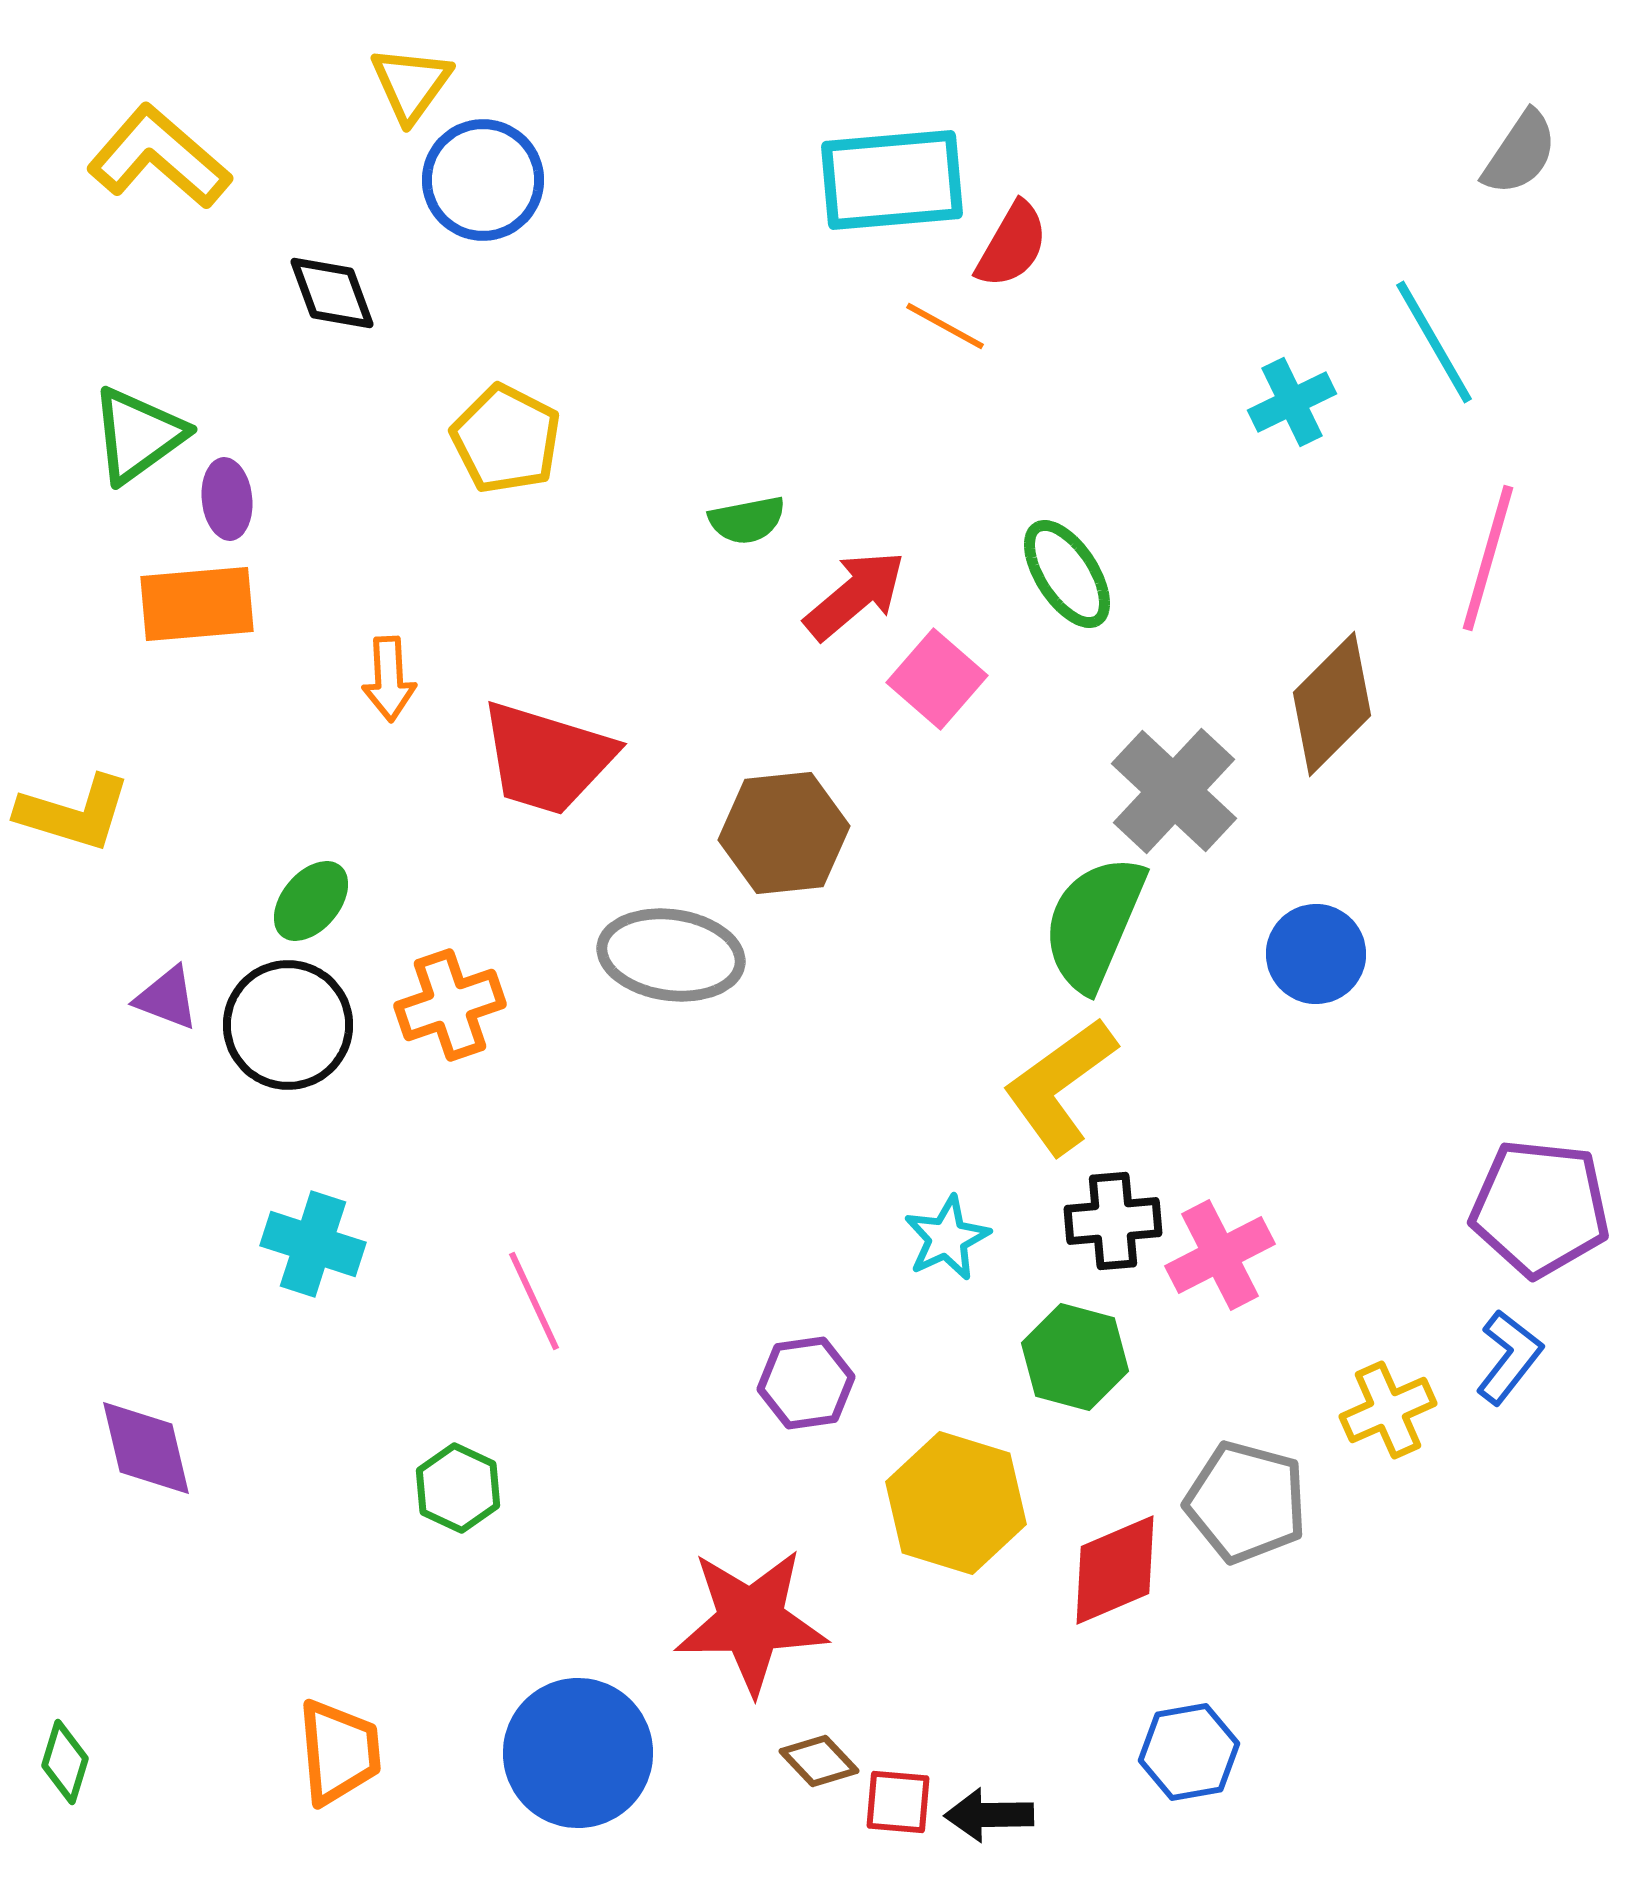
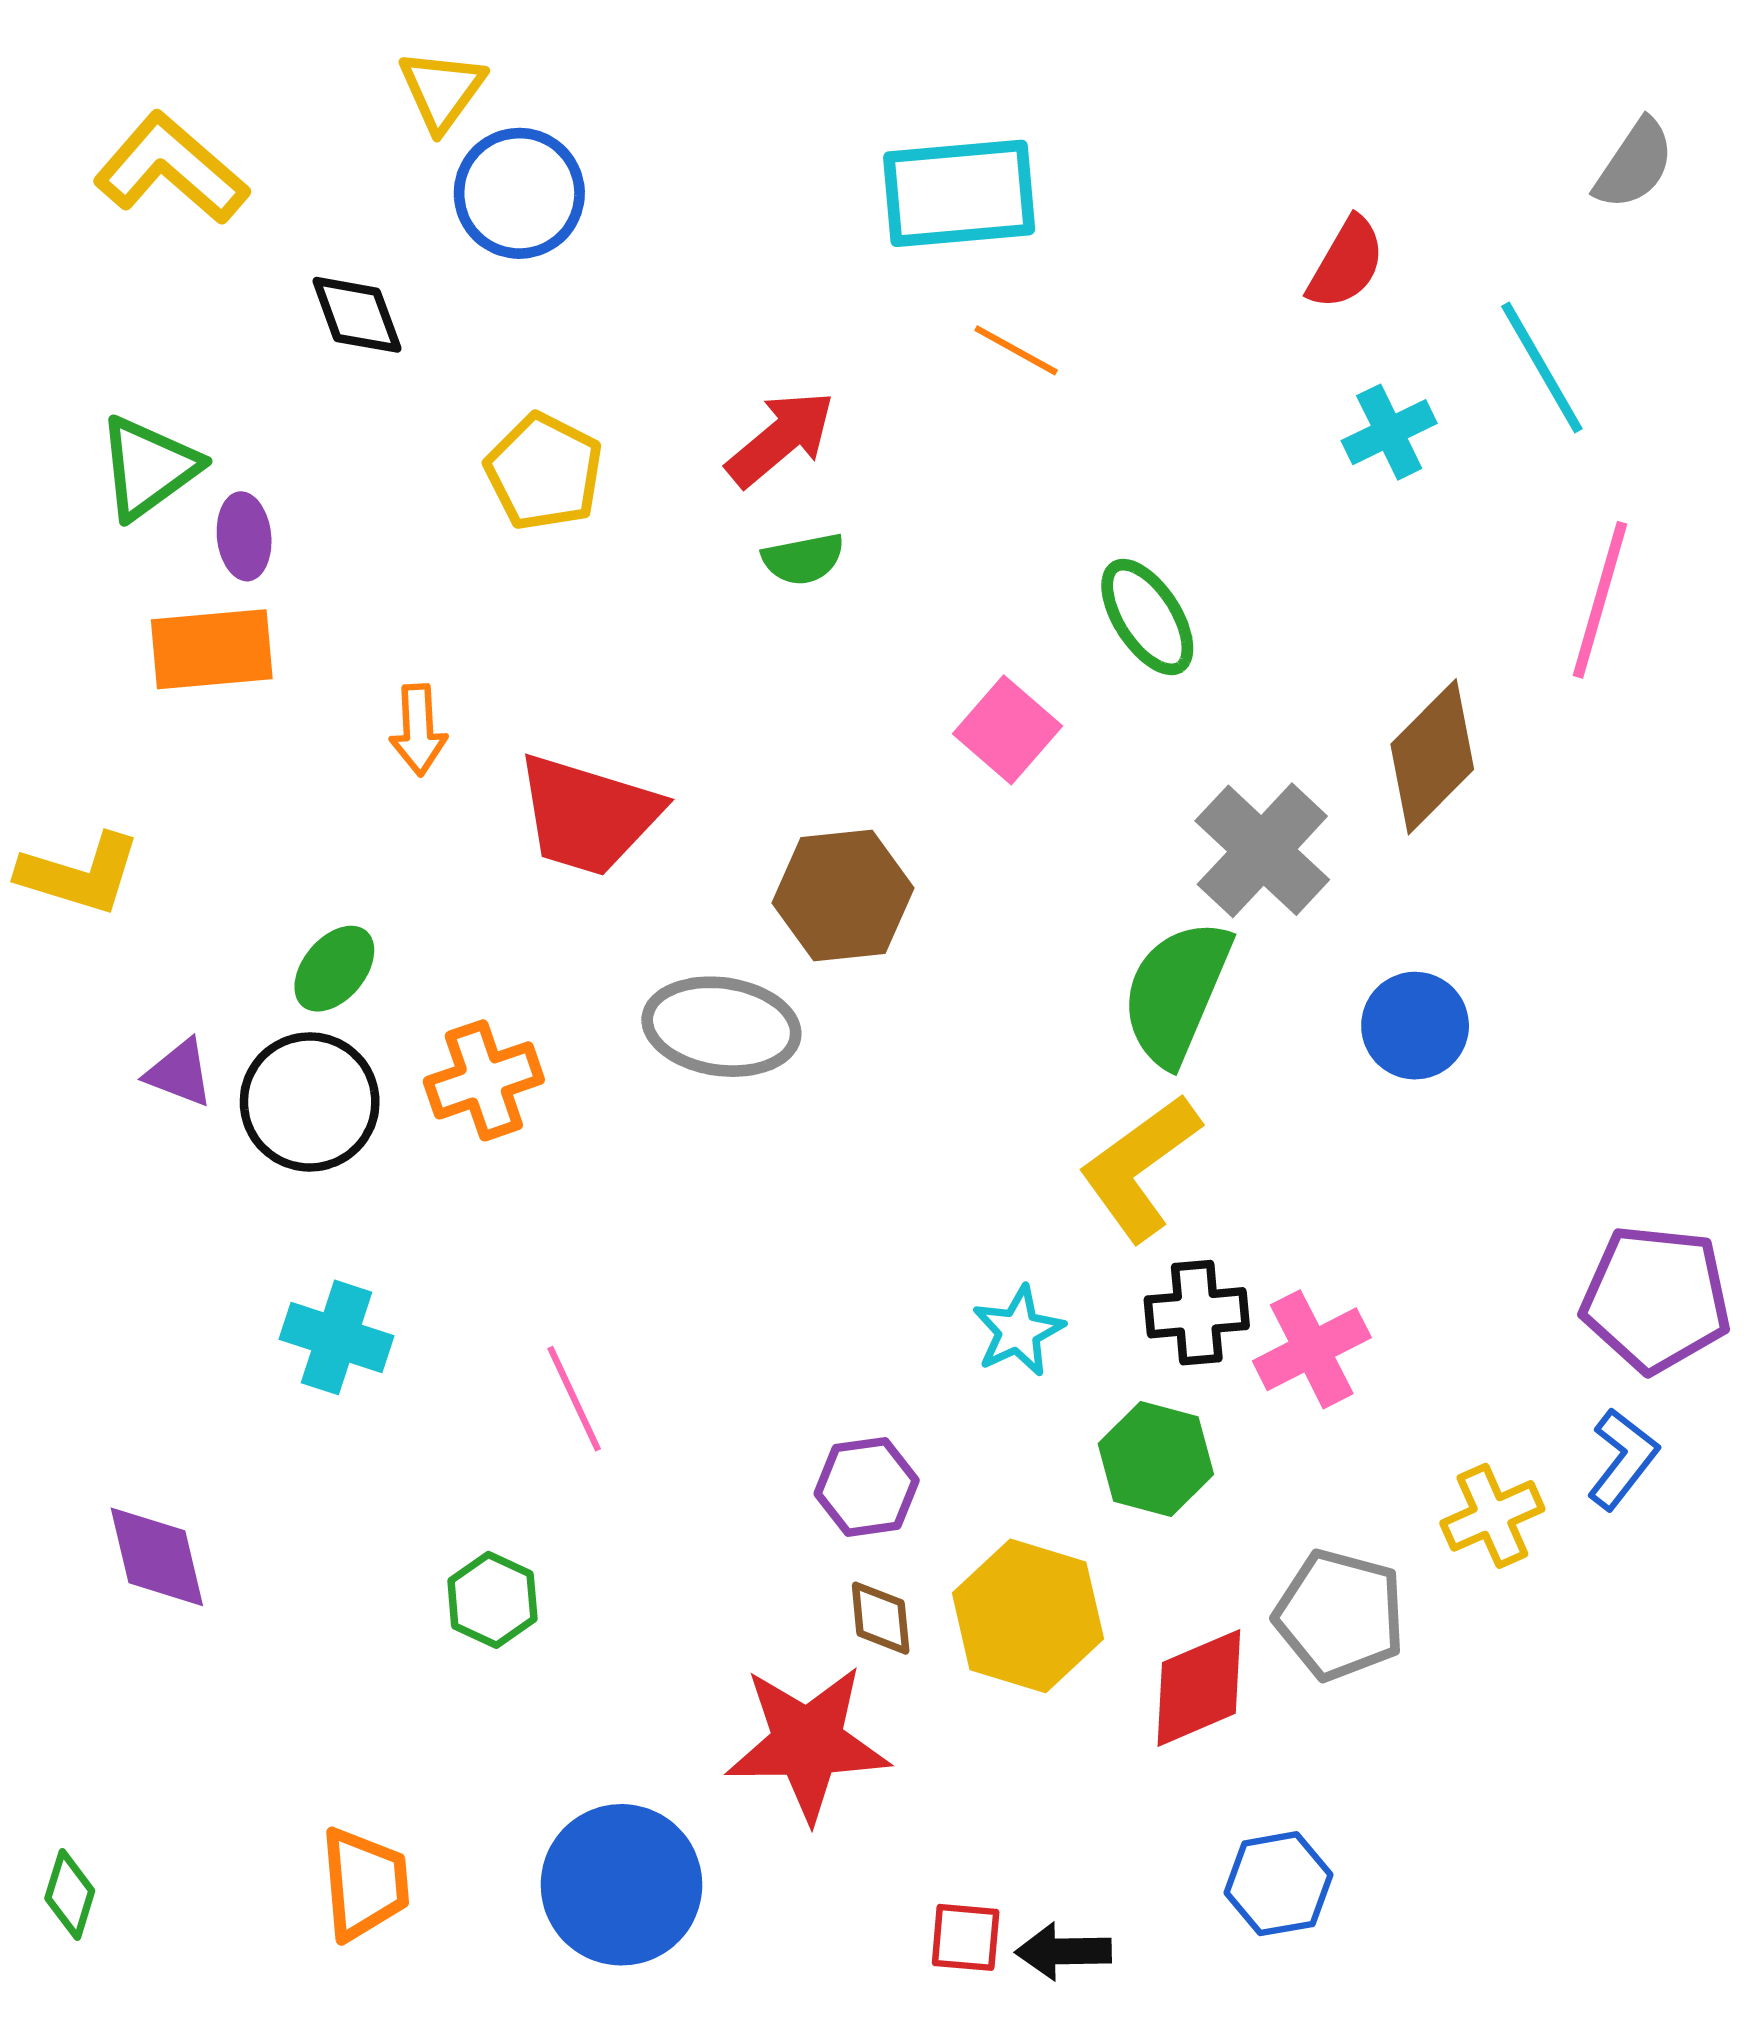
red semicircle: (1012, 245) -> (1346, 263), moved
red arrow: (855, 595) -> (781, 438), moved
brown diamond: (819, 1761) -> (881, 1618), moved, turned 38

